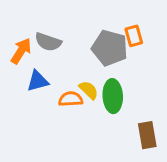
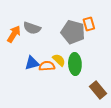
blue triangle: (38, 81) -> (32, 63), moved
brown rectangle: (147, 135) -> (98, 90), turned -30

